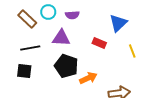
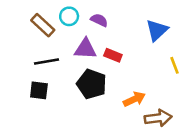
purple semicircle: (72, 15) -> (99, 20), turned -152
red rectangle: (99, 43) -> (113, 55), moved
orange arrow: (88, 78) -> (134, 99), moved

